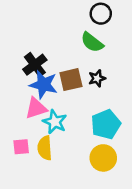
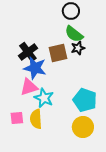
black circle: (101, 14) -> (71, 11), moved
black star: (97, 78) -> (78, 48), moved
brown square: (71, 80) -> (58, 53), moved
cyan pentagon: (106, 124) -> (85, 100), turned -30

